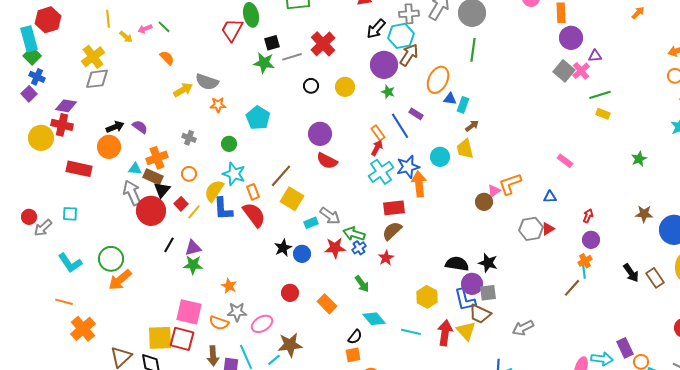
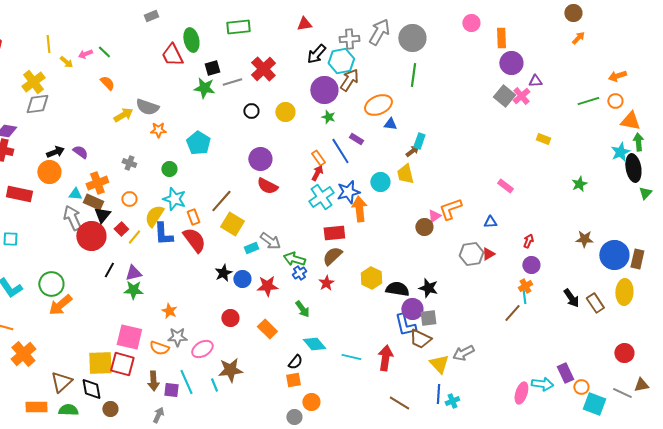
red trapezoid: (232, 30) -> (172, 55), turned -55
orange ellipse: (438, 80) -> (378, 105), turned 40
green line: (600, 95) -> (588, 101), moved
cyan rectangle: (463, 105) -> (419, 141), moved
red star: (335, 248) -> (267, 286), moved
yellow hexagon: (427, 297) -> (371, 278), moved
yellow triangle: (466, 331) -> (439, 364), moved
cyan line: (274, 360) -> (214, 385), turned -72

